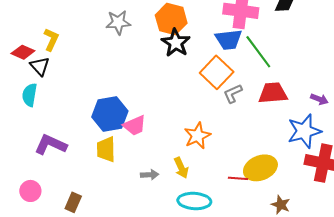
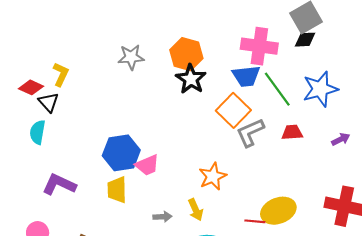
gray L-shape: (233, 93) -> (250, 133), size x1.4
red trapezoid: (273, 93) -> (292, 132), size x0.7
purple arrow: (319, 99) -> (341, 139), turned -48
blue star: (304, 131) -> (320, 89), moved

